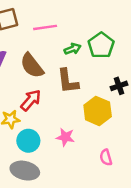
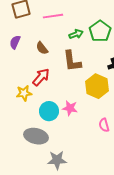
brown semicircle: (32, 66) -> (42, 48), size x0.6
cyan circle: (28, 141) -> (49, 111), moved

